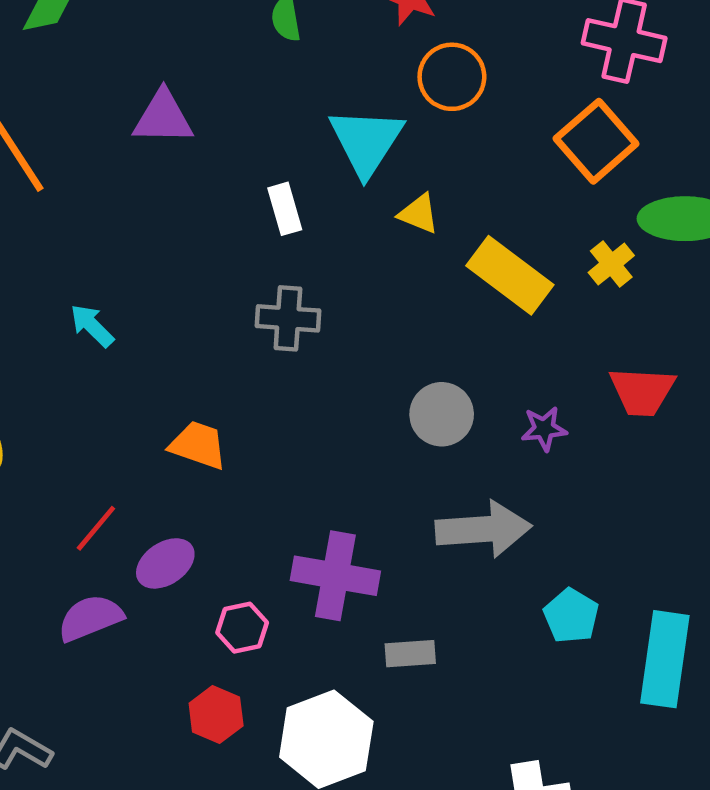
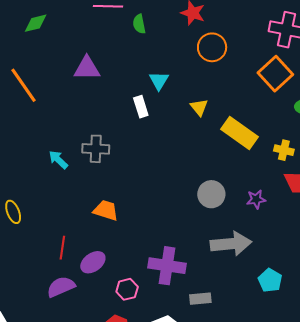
cyan triangle: (366, 141) -> (159, 81), moved, size x0.6
yellow triangle: (419, 214) -> (199, 107), turned 30
yellow cross: (611, 264) -> (284, 150), moved, turned -36
gray cross: (288, 318) -> (96, 149), moved
red line: (96, 528) -> (62, 248), turned -30

